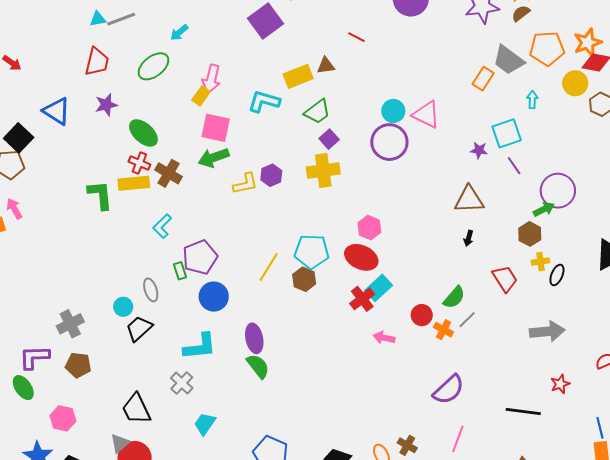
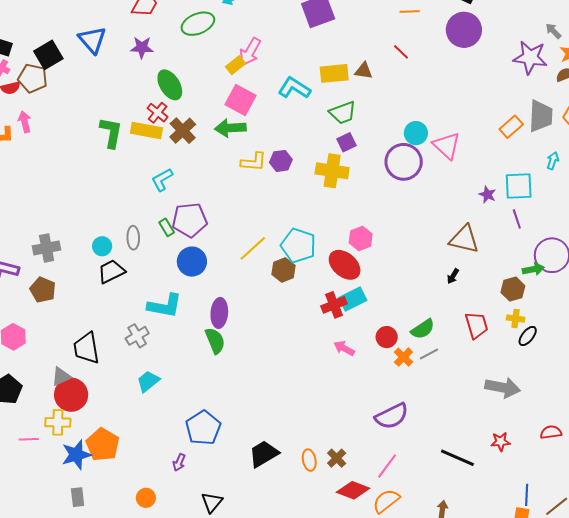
gray trapezoid: (508, 60) -> (541, 116), turned -140
green rectangle: (180, 271) -> (167, 227), turned -30

